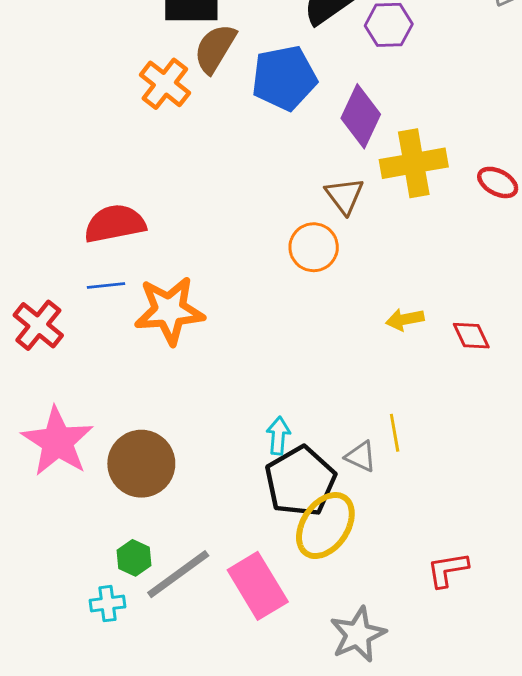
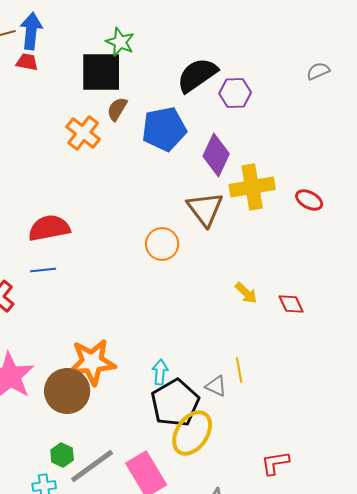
brown semicircle: (215, 48) -> (117, 109), size x0.7
brown triangle: (345, 196) -> (205, 209), size x1.4
orange circle: (314, 247) -> (162, 244), moved
orange star: (169, 311) -> (92, 362), moved
yellow arrow: (405, 319) -> (246, 293), turned -125

